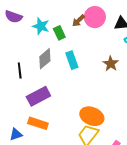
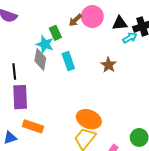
cyan star: (41, 26) -> (45, 44), moved
gray diamond: (45, 59) -> (40, 59), turned -40
purple rectangle: (38, 96) -> (20, 97), moved, turned -65

